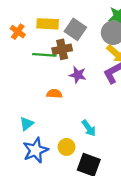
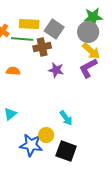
green line: (44, 55) -> (22, 39), moved
orange semicircle: (54, 94) -> (13, 71), moved
blue star: (35, 150) -> (31, 145), moved, turned 30

